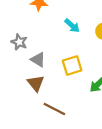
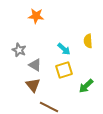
cyan arrow: (72, 26) -> (64, 49), moved

